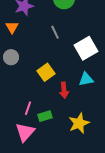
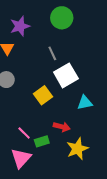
white square: (86, 48) -> (66, 75), moved
red arrow: (64, 90) -> (62, 127), moved, turned -70
pink line: (28, 108) -> (24, 133), turned -64

